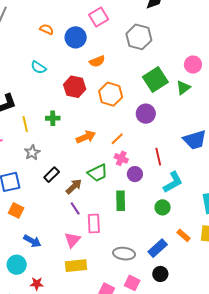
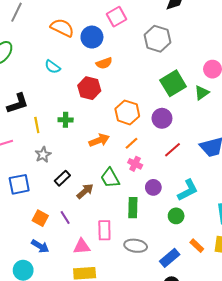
orange semicircle: (47, 29) -> (62, 28), size x1.6
orange semicircle: (97, 61) -> (104, 63), moved
orange hexagon: (111, 94) -> (127, 112), moved
red line: (158, 157) -> (172, 150), moved, turned 60
green trapezoid: (98, 173) -> (110, 178), turned 85
purple circle: (135, 174) -> (153, 187), moved
purple line: (75, 208) -> (65, 217), moved
orange square: (16, 210) -> (40, 218), moved
pink triangle: (72, 240) -> (82, 246), turned 42
gray ellipse: (124, 254) -> (136, 246), moved

